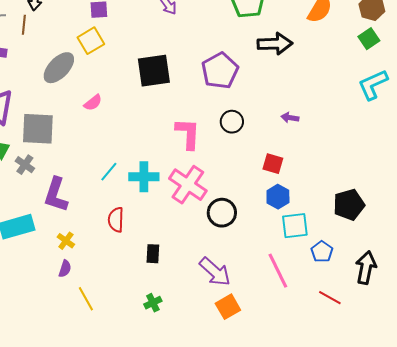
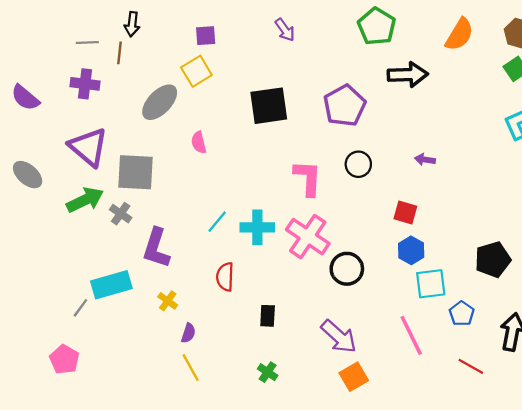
pink semicircle: (93, 103) -> (199, 142), turned 114
purple semicircle: (65, 269) -> (188, 333), moved
green cross: (153, 303) -> (268, 372), turned -30

